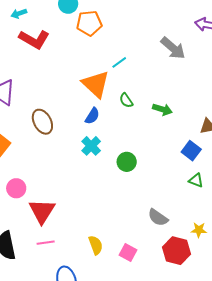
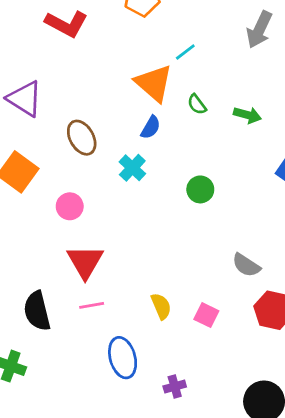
gray arrow: (173, 48) -> (259, 30), turned 76
cyan cross: (91, 146) -> (132, 168), moved
pink circle: (16, 188) -> (70, 206), moved

